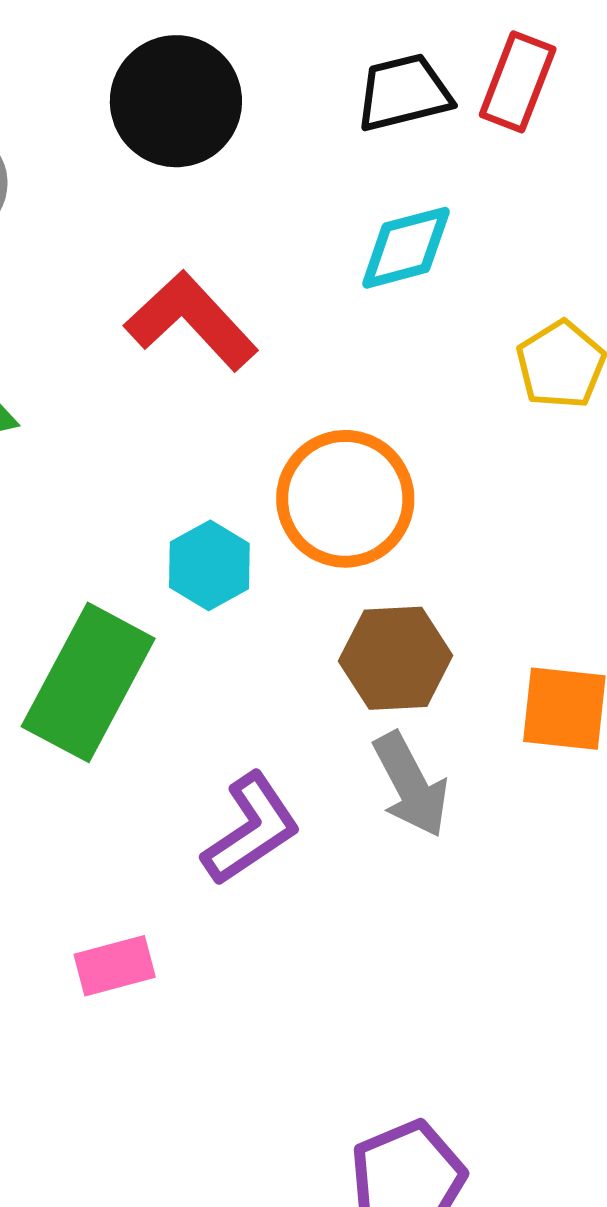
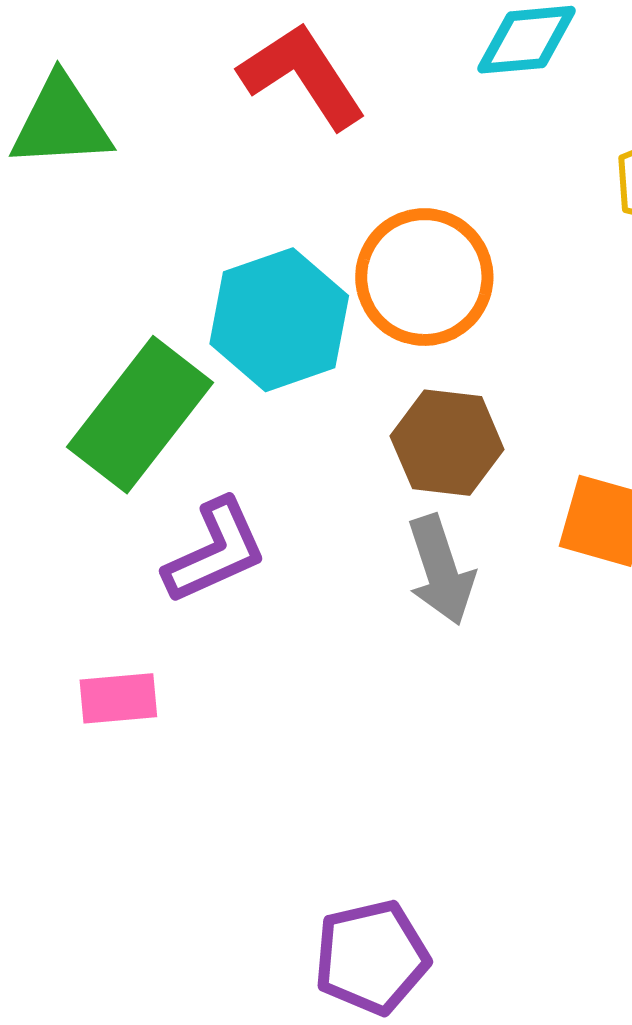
cyan hexagon: (209, 565) -> (279, 320), size x1.6
purple L-shape: (251, 829) -> (215, 551), moved

